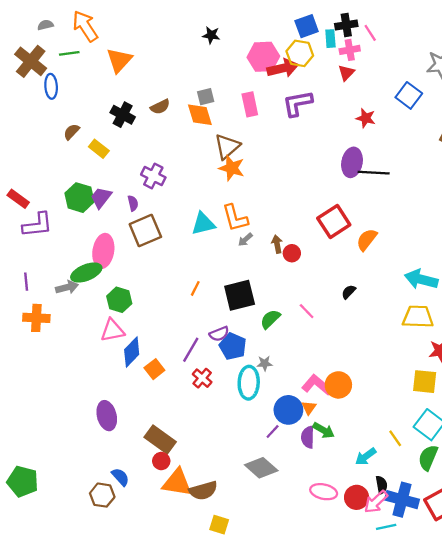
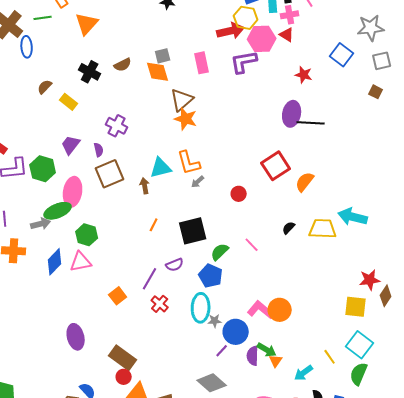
pink hexagon: (263, 57) -> (262, 39), moved
red triangle: (346, 73) -> (287, 35), turned -42
green hexagon: (79, 198) -> (43, 169), moved
brown arrow: (277, 244) -> (145, 186), moved
yellow trapezoid: (418, 317) -> (323, 229), moved
blue pentagon: (233, 346) -> (211, 276), moved
blue diamond: (132, 352) -> (55, 262), moved
gray star: (265, 363) -> (215, 321), moved
orange triangle: (309, 408) -> (276, 361), moved

